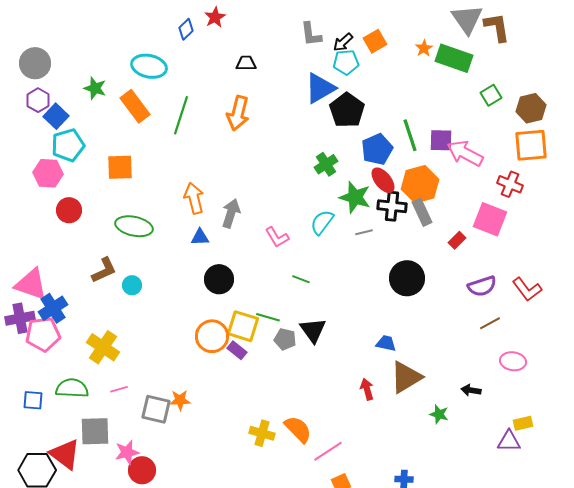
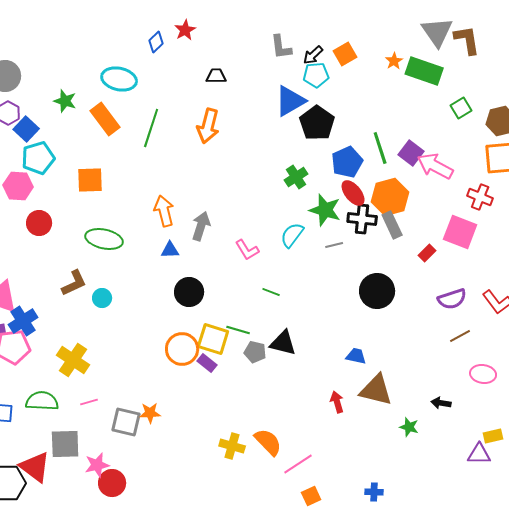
purple square: (441, 140) -> (411, 153), turned 35
black triangle: (313, 330) -> (283, 343), turned -40
brown triangle: (406, 377) -> (376, 390), turned 45

